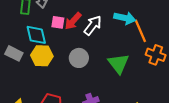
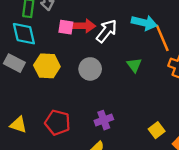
red arrow: (73, 21) -> (84, 26), turned -132
cyan diamond: (36, 35) -> (24, 34), moved
green triangle: (118, 64) -> (134, 65), moved, size x0.6

